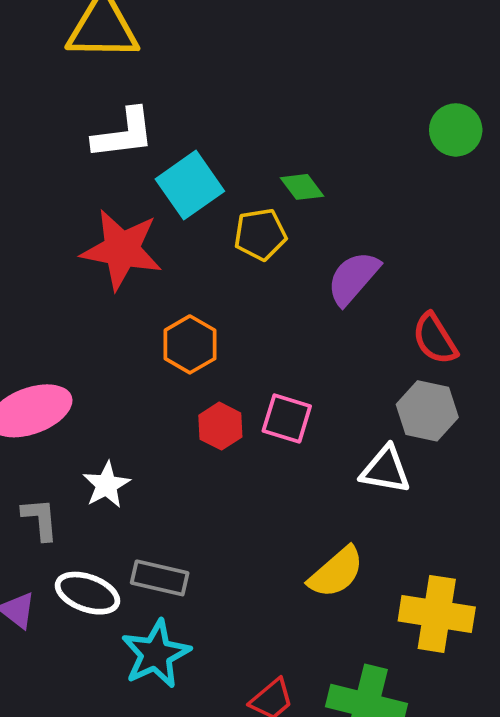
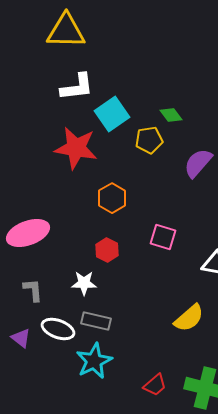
red hexagon: (220, 426) -> (107, 250), moved
white star: (106, 485) -> (84, 283), moved, turned 30

